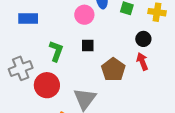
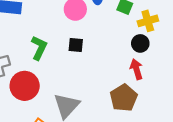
yellow cross: (157, 12) -> (148, 21), moved, turned -30
brown pentagon: (113, 70) -> (124, 98), moved

